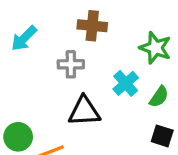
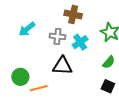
cyan arrow: (24, 38) -> (27, 29), moved
cyan cross: (126, 83) -> (80, 42), moved

